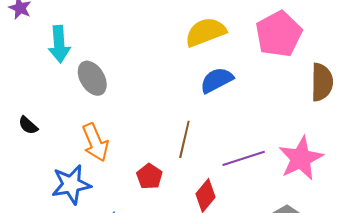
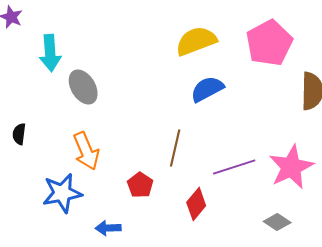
black semicircle: (28, 125) -> (19, 134), turned 55

